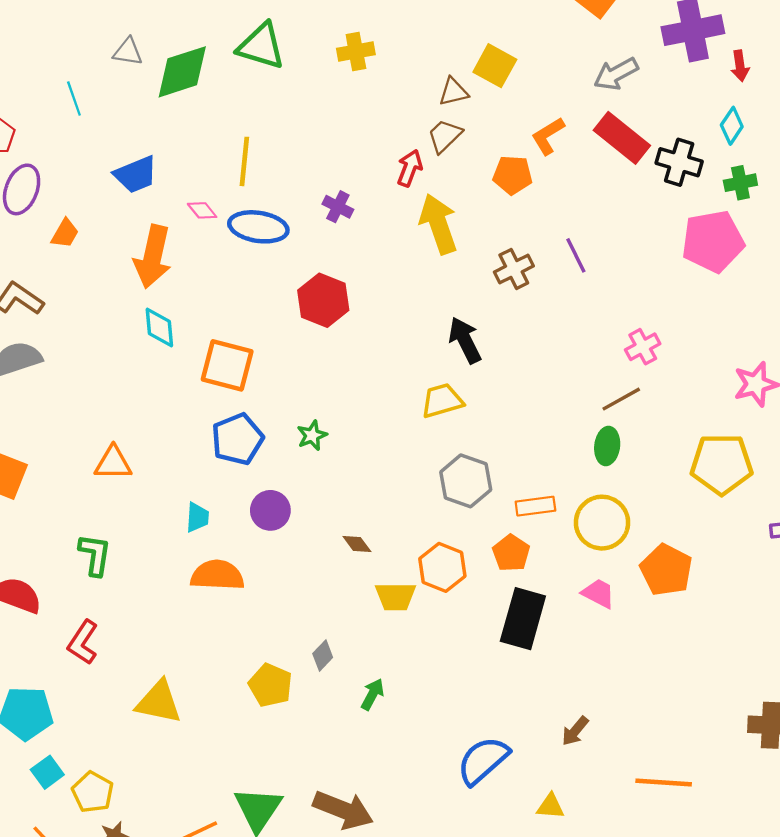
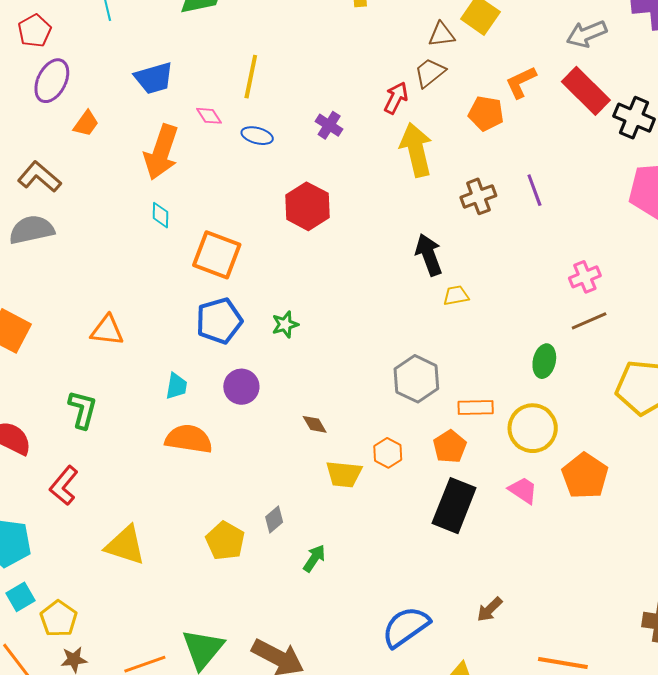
blue ellipse: (258, 227) -> (257, 136), size x0.6
cyan diamond: (159, 327) -> (161, 215), size x0.7
brown line: (621, 399) -> (589, 321), moved
yellow trapezoid: (442, 401) -> (456, 296), moved, size x0.7
orange hexagon: (442, 567) -> (388, 453), size x0.7

